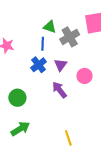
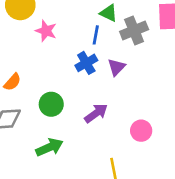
pink circle: (85, 76) -> (141, 131), moved
purple arrow: (59, 90) -> (96, 113), moved, turned 84

